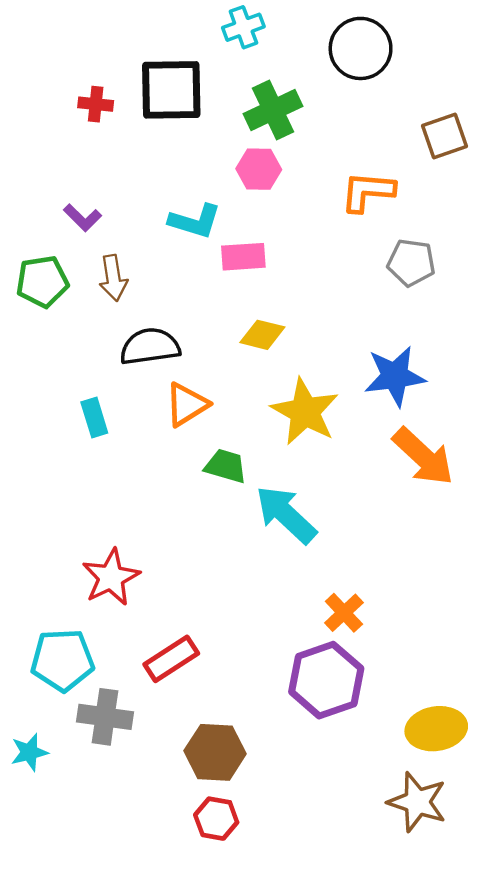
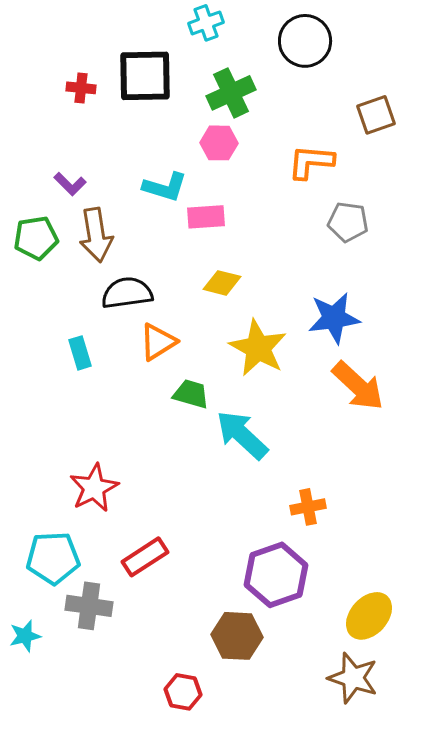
brown arrow: (113, 278) -> (96, 235), size x1.4
orange cross: (344, 613) -> (308, 507), moved, turned 32
yellow ellipse: (436, 729) -> (369, 616), turned -39
brown hexagon: (215, 752) -> (237, 636), moved

